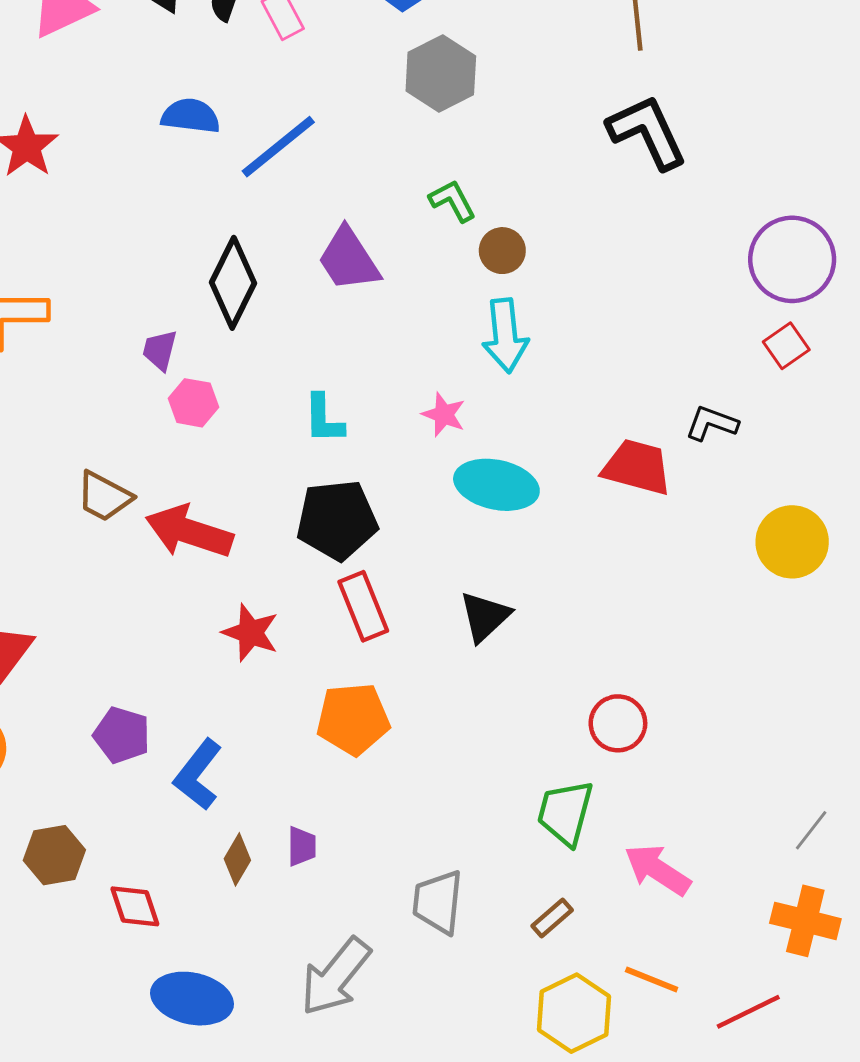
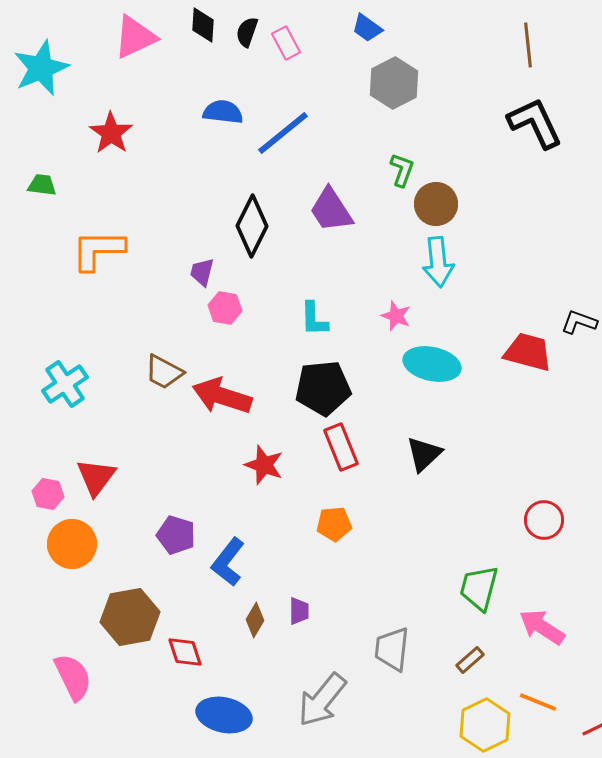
green L-shape: (453, 201) -> (402, 170), turned 48
brown circle: (502, 251) -> (436, 204), size x1.4
orange pentagon: (353, 719) -> (334, 524), size x0.7
red circle: (618, 723) -> (544, 520), moved
brown hexagon: (54, 855) -> (130, 617), size x1.4

